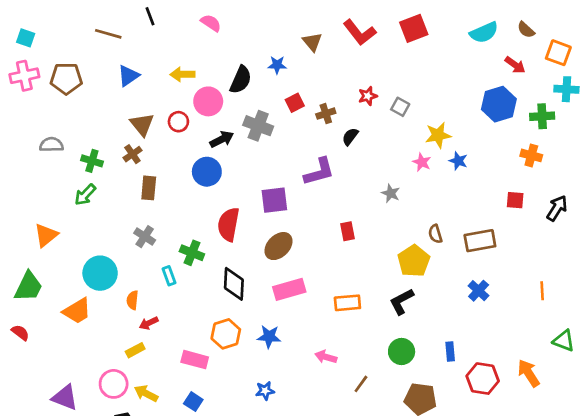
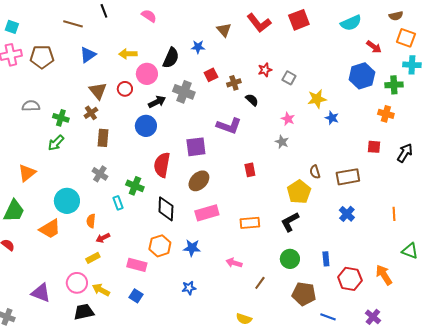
brown semicircle: (526, 30) -> (396, 16), moved, turned -56
black semicircle: (350, 137) -> (252, 100), turned 96
pink star: (422, 162) -> (288, 119), moved
purple L-shape: (319, 172) -> (229, 126), turned 35

